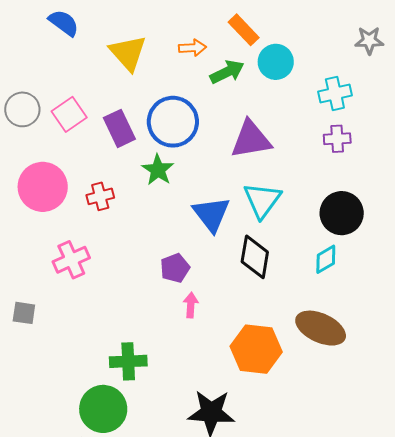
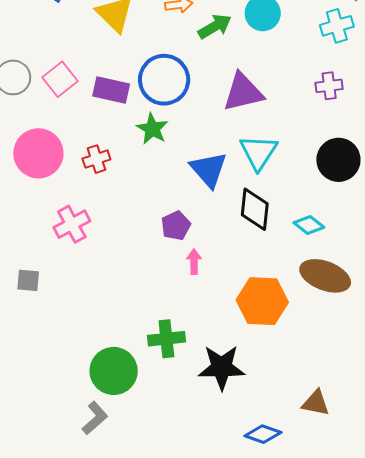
cyan cross: (335, 94) -> (337, 26), moved
purple rectangle: (119, 128) -> (111, 90), turned -48
cyan diamond: (326, 259) -> (309, 225), moved, turned 72
green cross: (128, 361) -> (166, 339), moved

